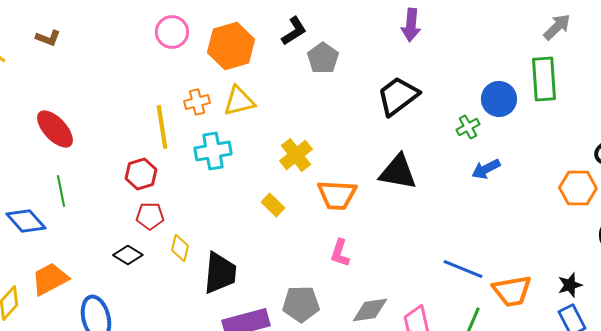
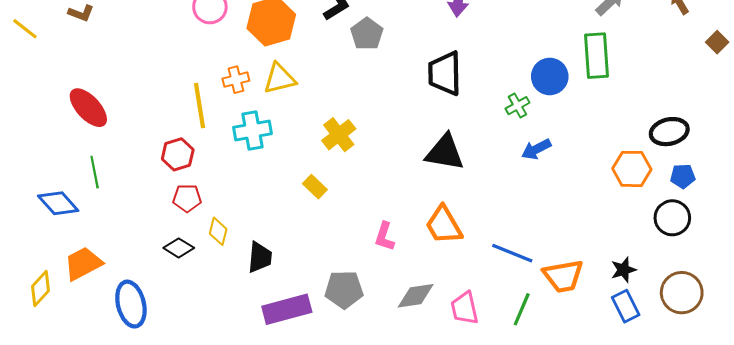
black trapezoid: (398, 96) -> (445, 73), turned -54
orange trapezoid: (337, 195) -> (444, 225), moved, turned 57
black diamond: (128, 255) -> (179, 248), moved
black trapezoid: (220, 273) -> (260, 257), size x0.7

